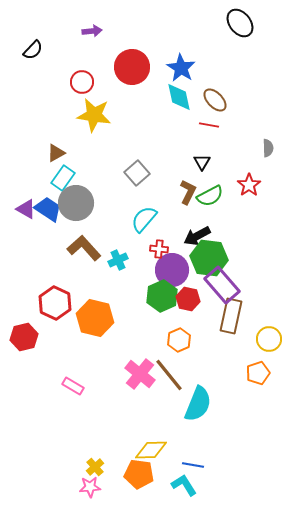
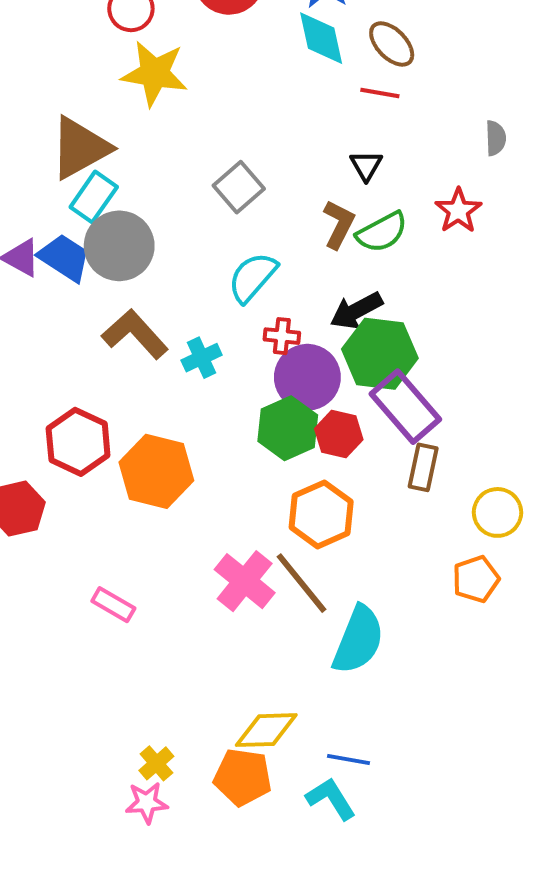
brown triangle: (56, 153) -> (80, 148), size x1.8
brown rectangle: (231, 316) -> (423, 467), size x0.7
orange hexagon: (179, 340) -> (321, 514), size x1.4

